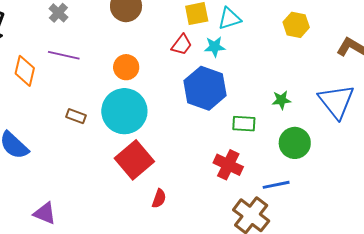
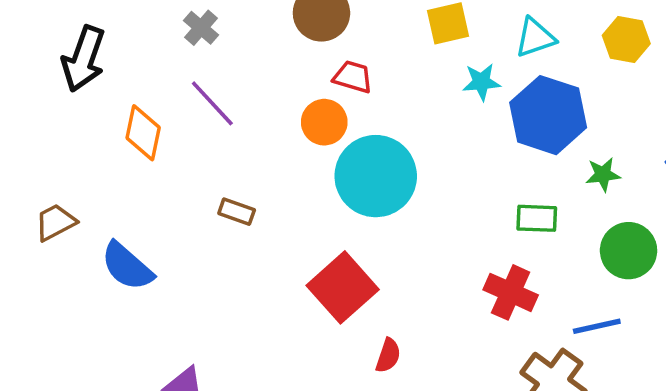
cyan triangle: (229, 19) -> (535, 38), moved
red trapezoid: (182, 45) -> (353, 77), moved, turned -110
purple line: (64, 55) -> (212, 103), turned 36
blue hexagon: (205, 88) -> (548, 115), moved
cyan circle: (124, 111) -> (376, 176), moved

